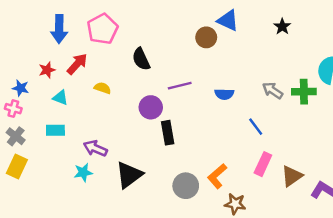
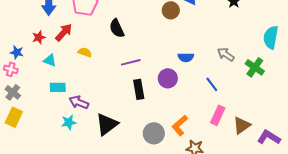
purple line: (180, 86) -> (131, 62), moved
green cross: (304, 92) -> (255, 67), moved, turned 36
purple circle: (151, 107) -> (168, 78), moved
cyan rectangle: (55, 130) -> (58, 87), moved

